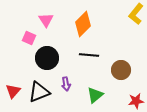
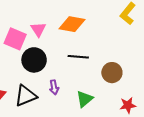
pink triangle: (46, 20) -> (38, 29), moved
orange diamond: (83, 24) -> (72, 24), turned 55
pink square: (29, 38) -> (15, 39), size x1.5

